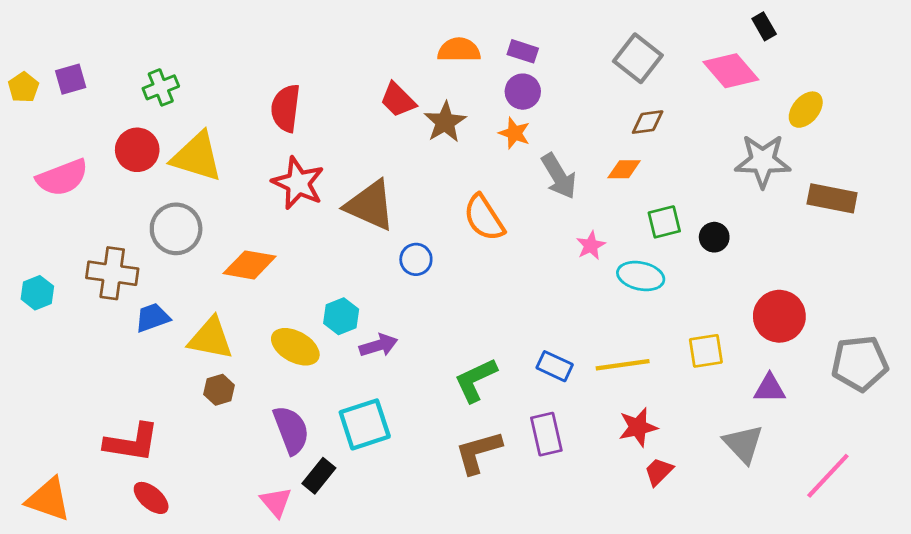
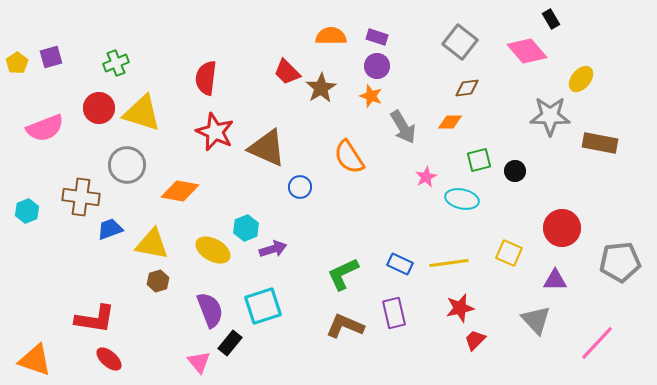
yellow square: (706, 351) -> (509, 253), turned 32
brown L-shape: (478, 452) -> (345, 326), turned 39

